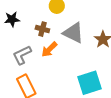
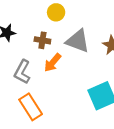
gray L-shape: (22, 55) -> (22, 72), turned -30

